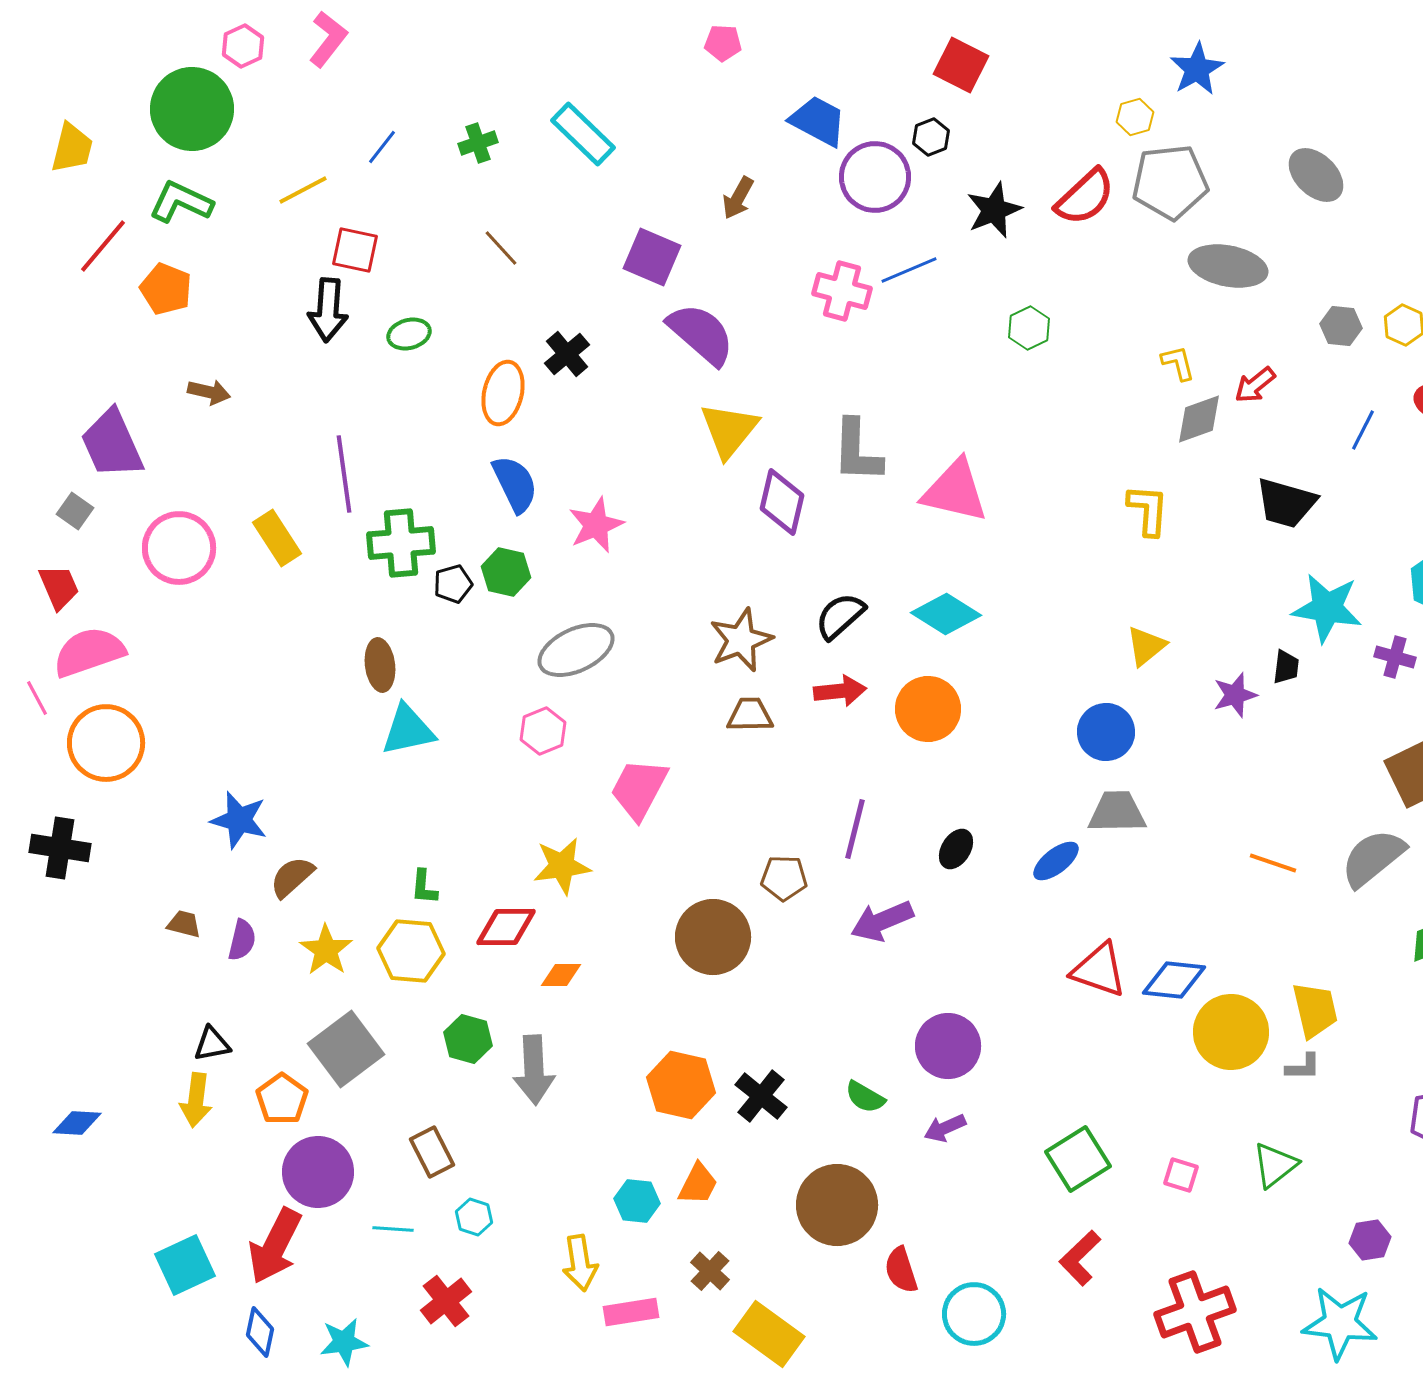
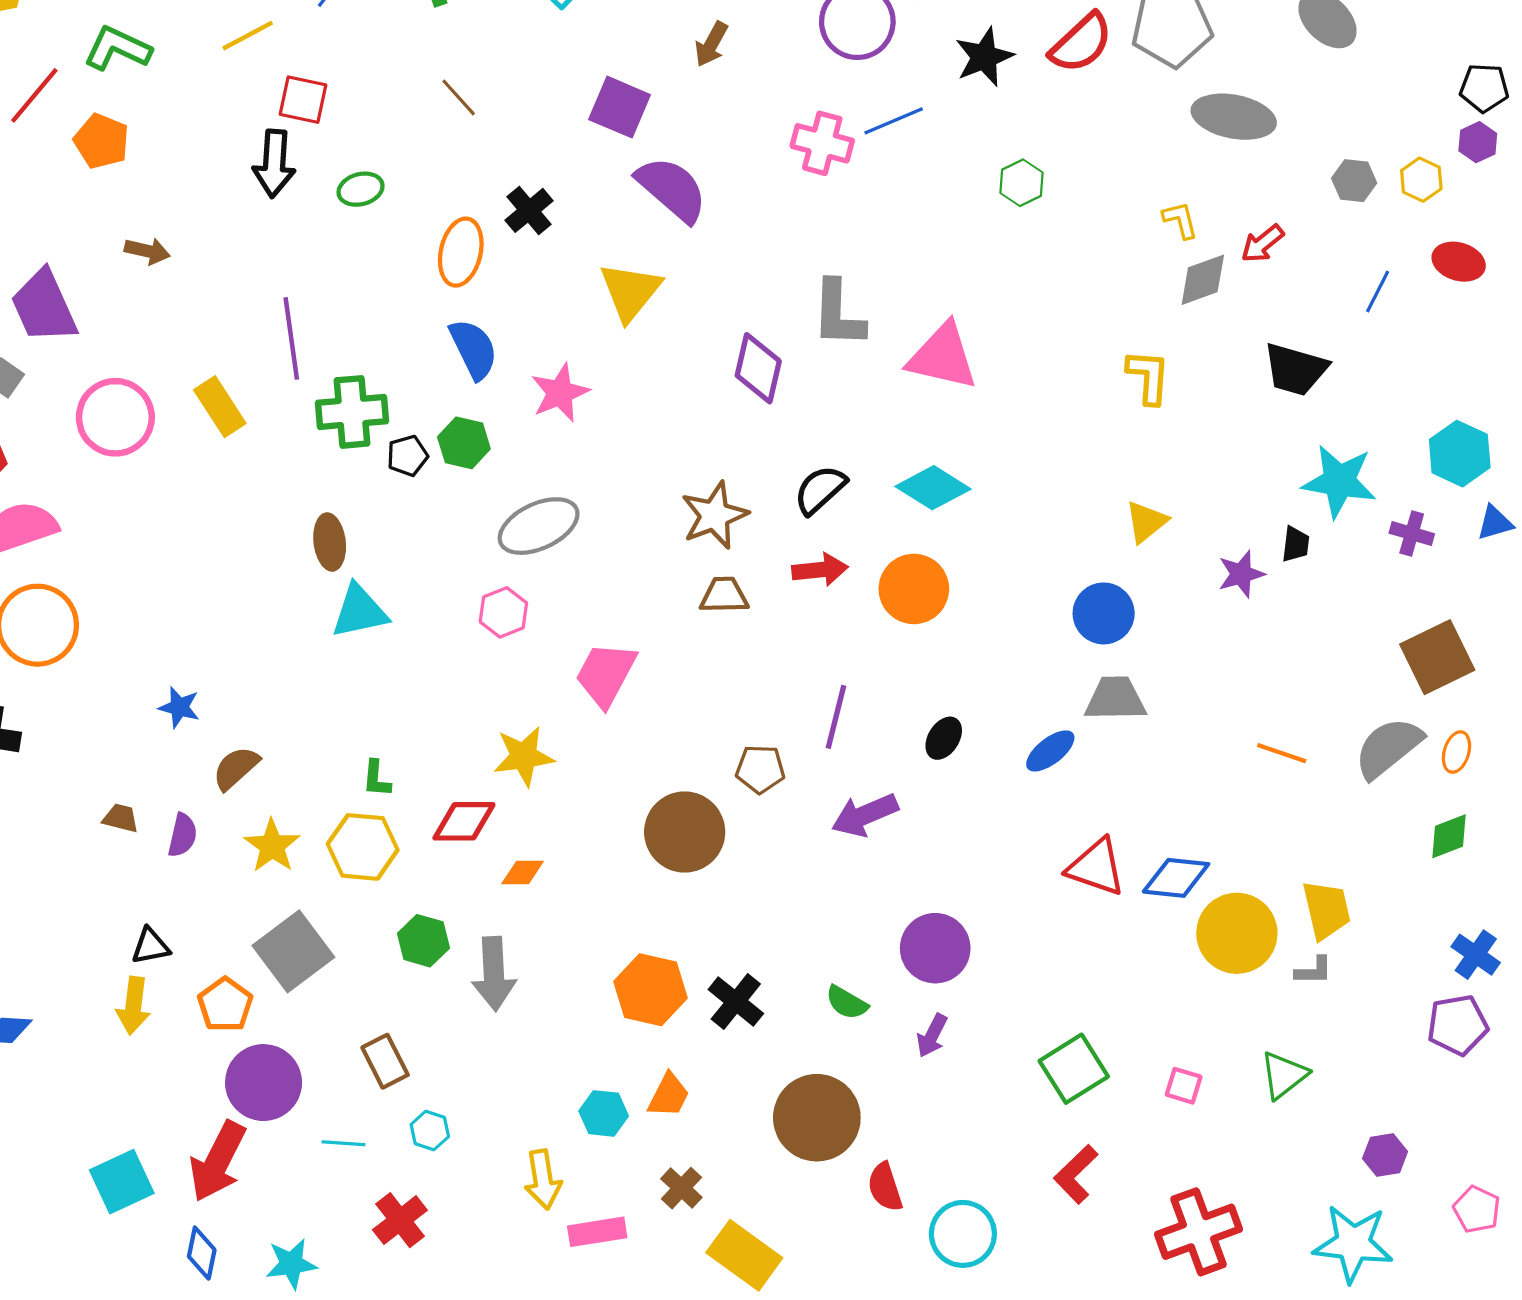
yellow triangle: (729, 430) -> (630, 291), moved
blue star: (239, 820) -> (179, 707), size x0.7
purple arrow: (945, 1128) -> (932, 1036), turned -39

